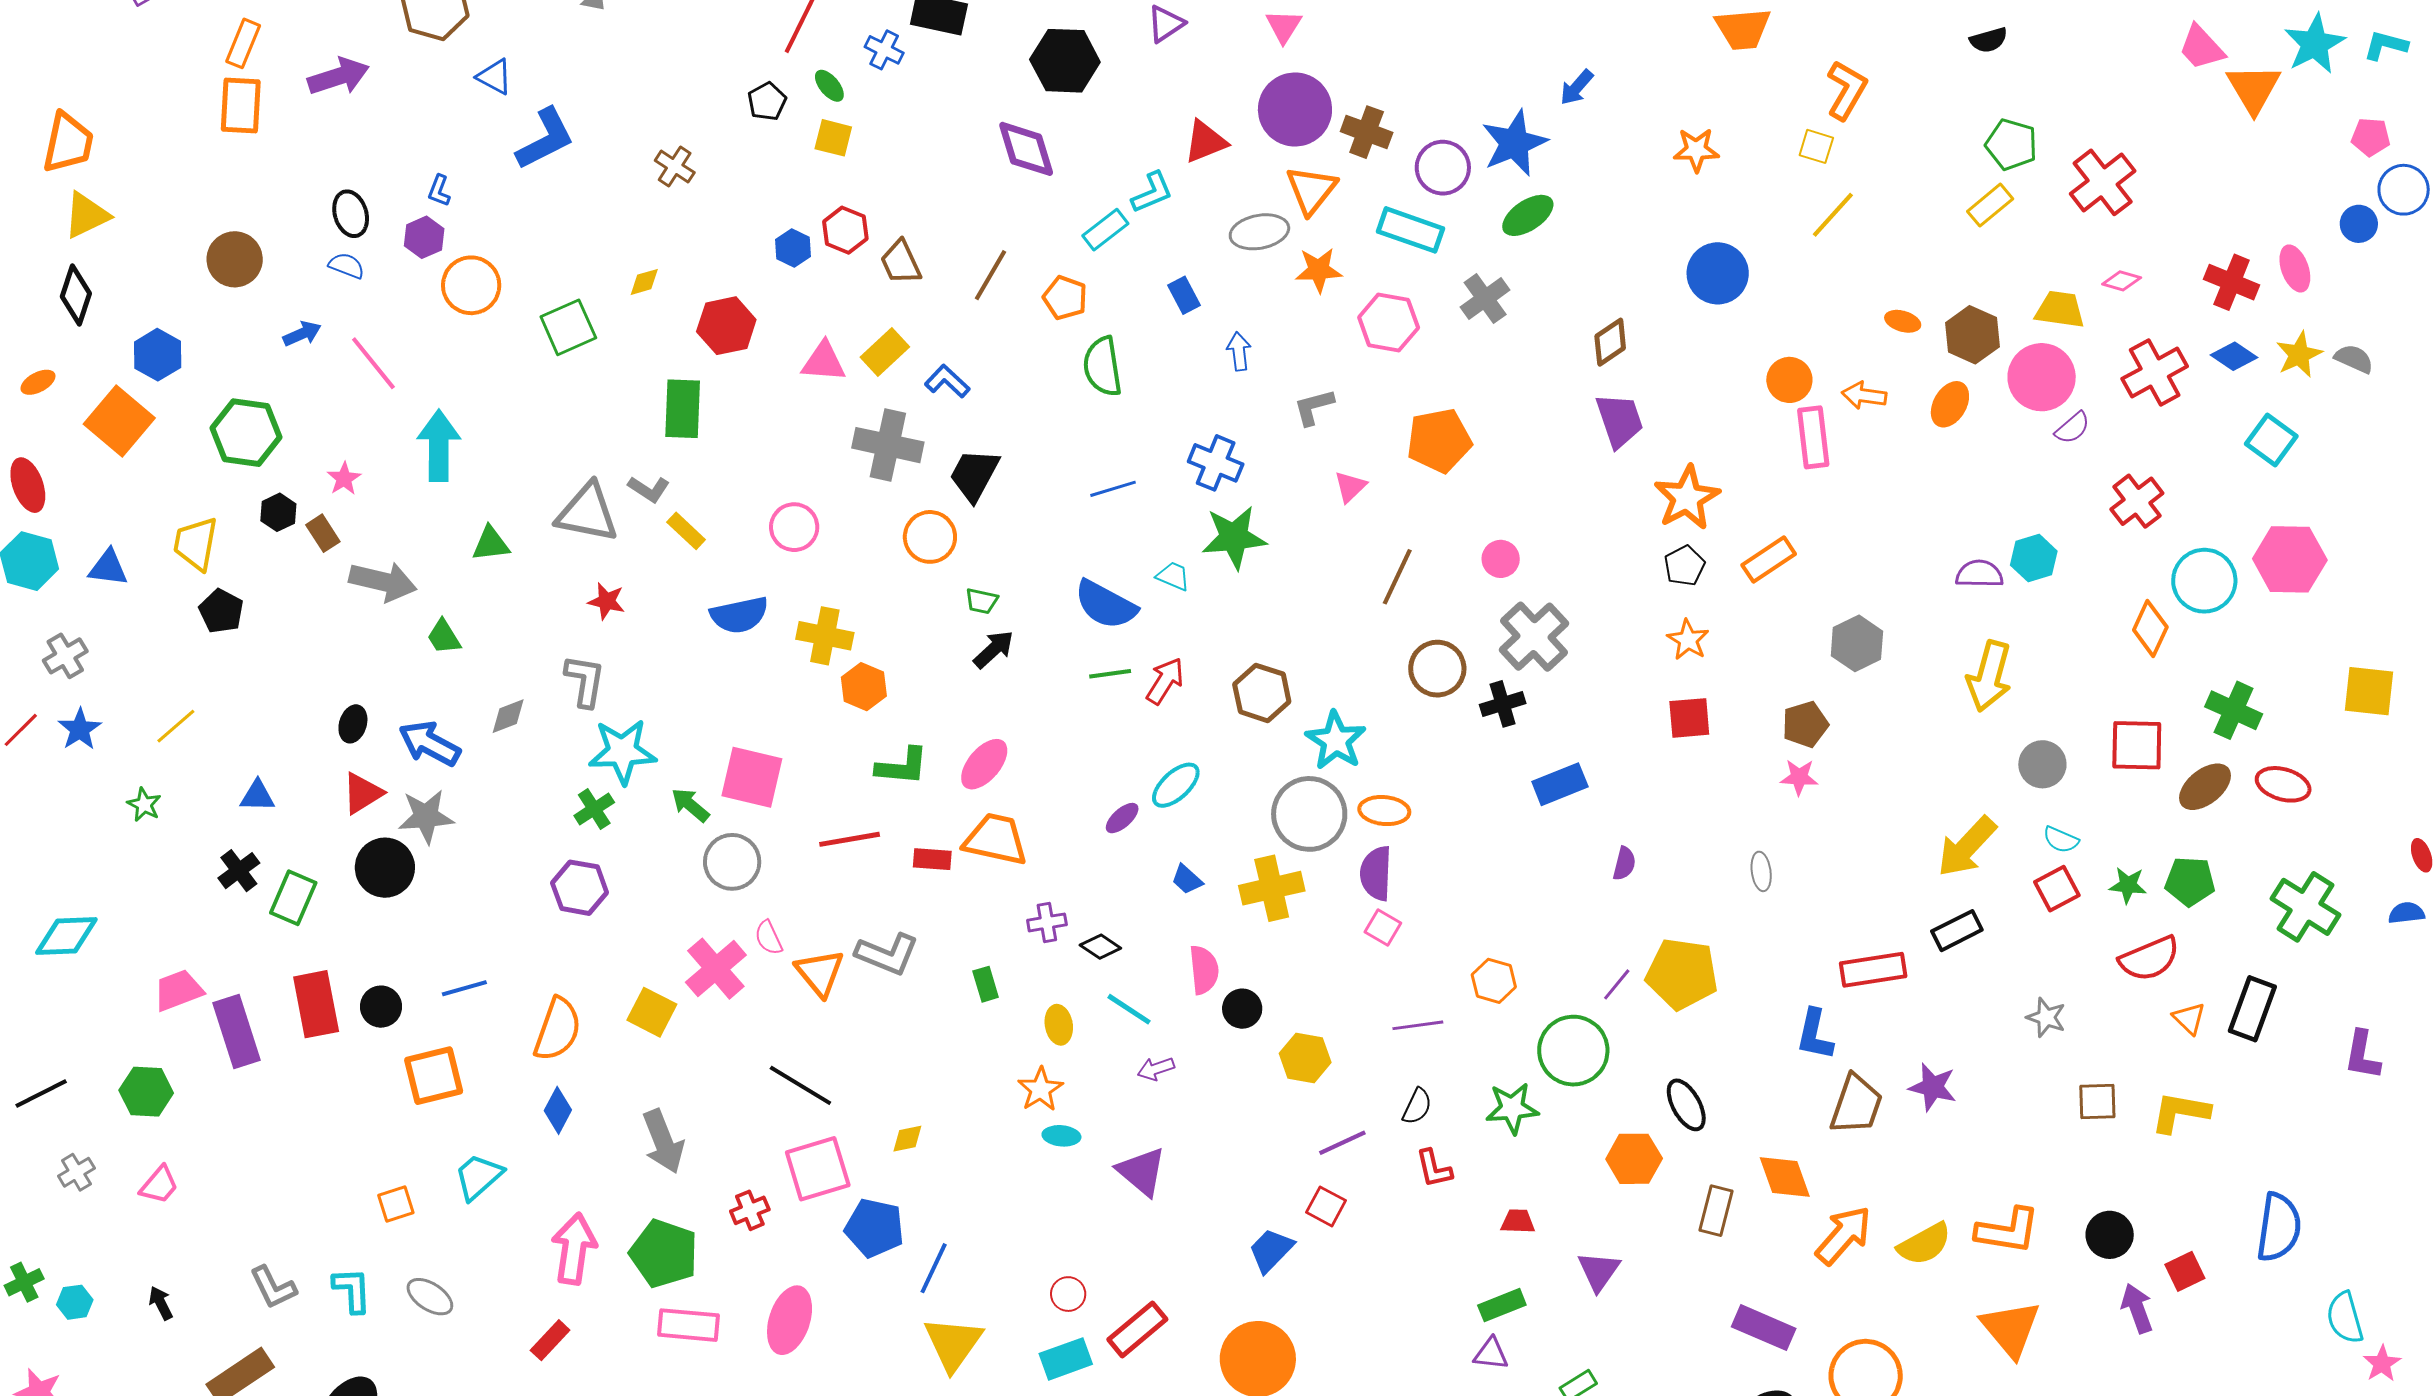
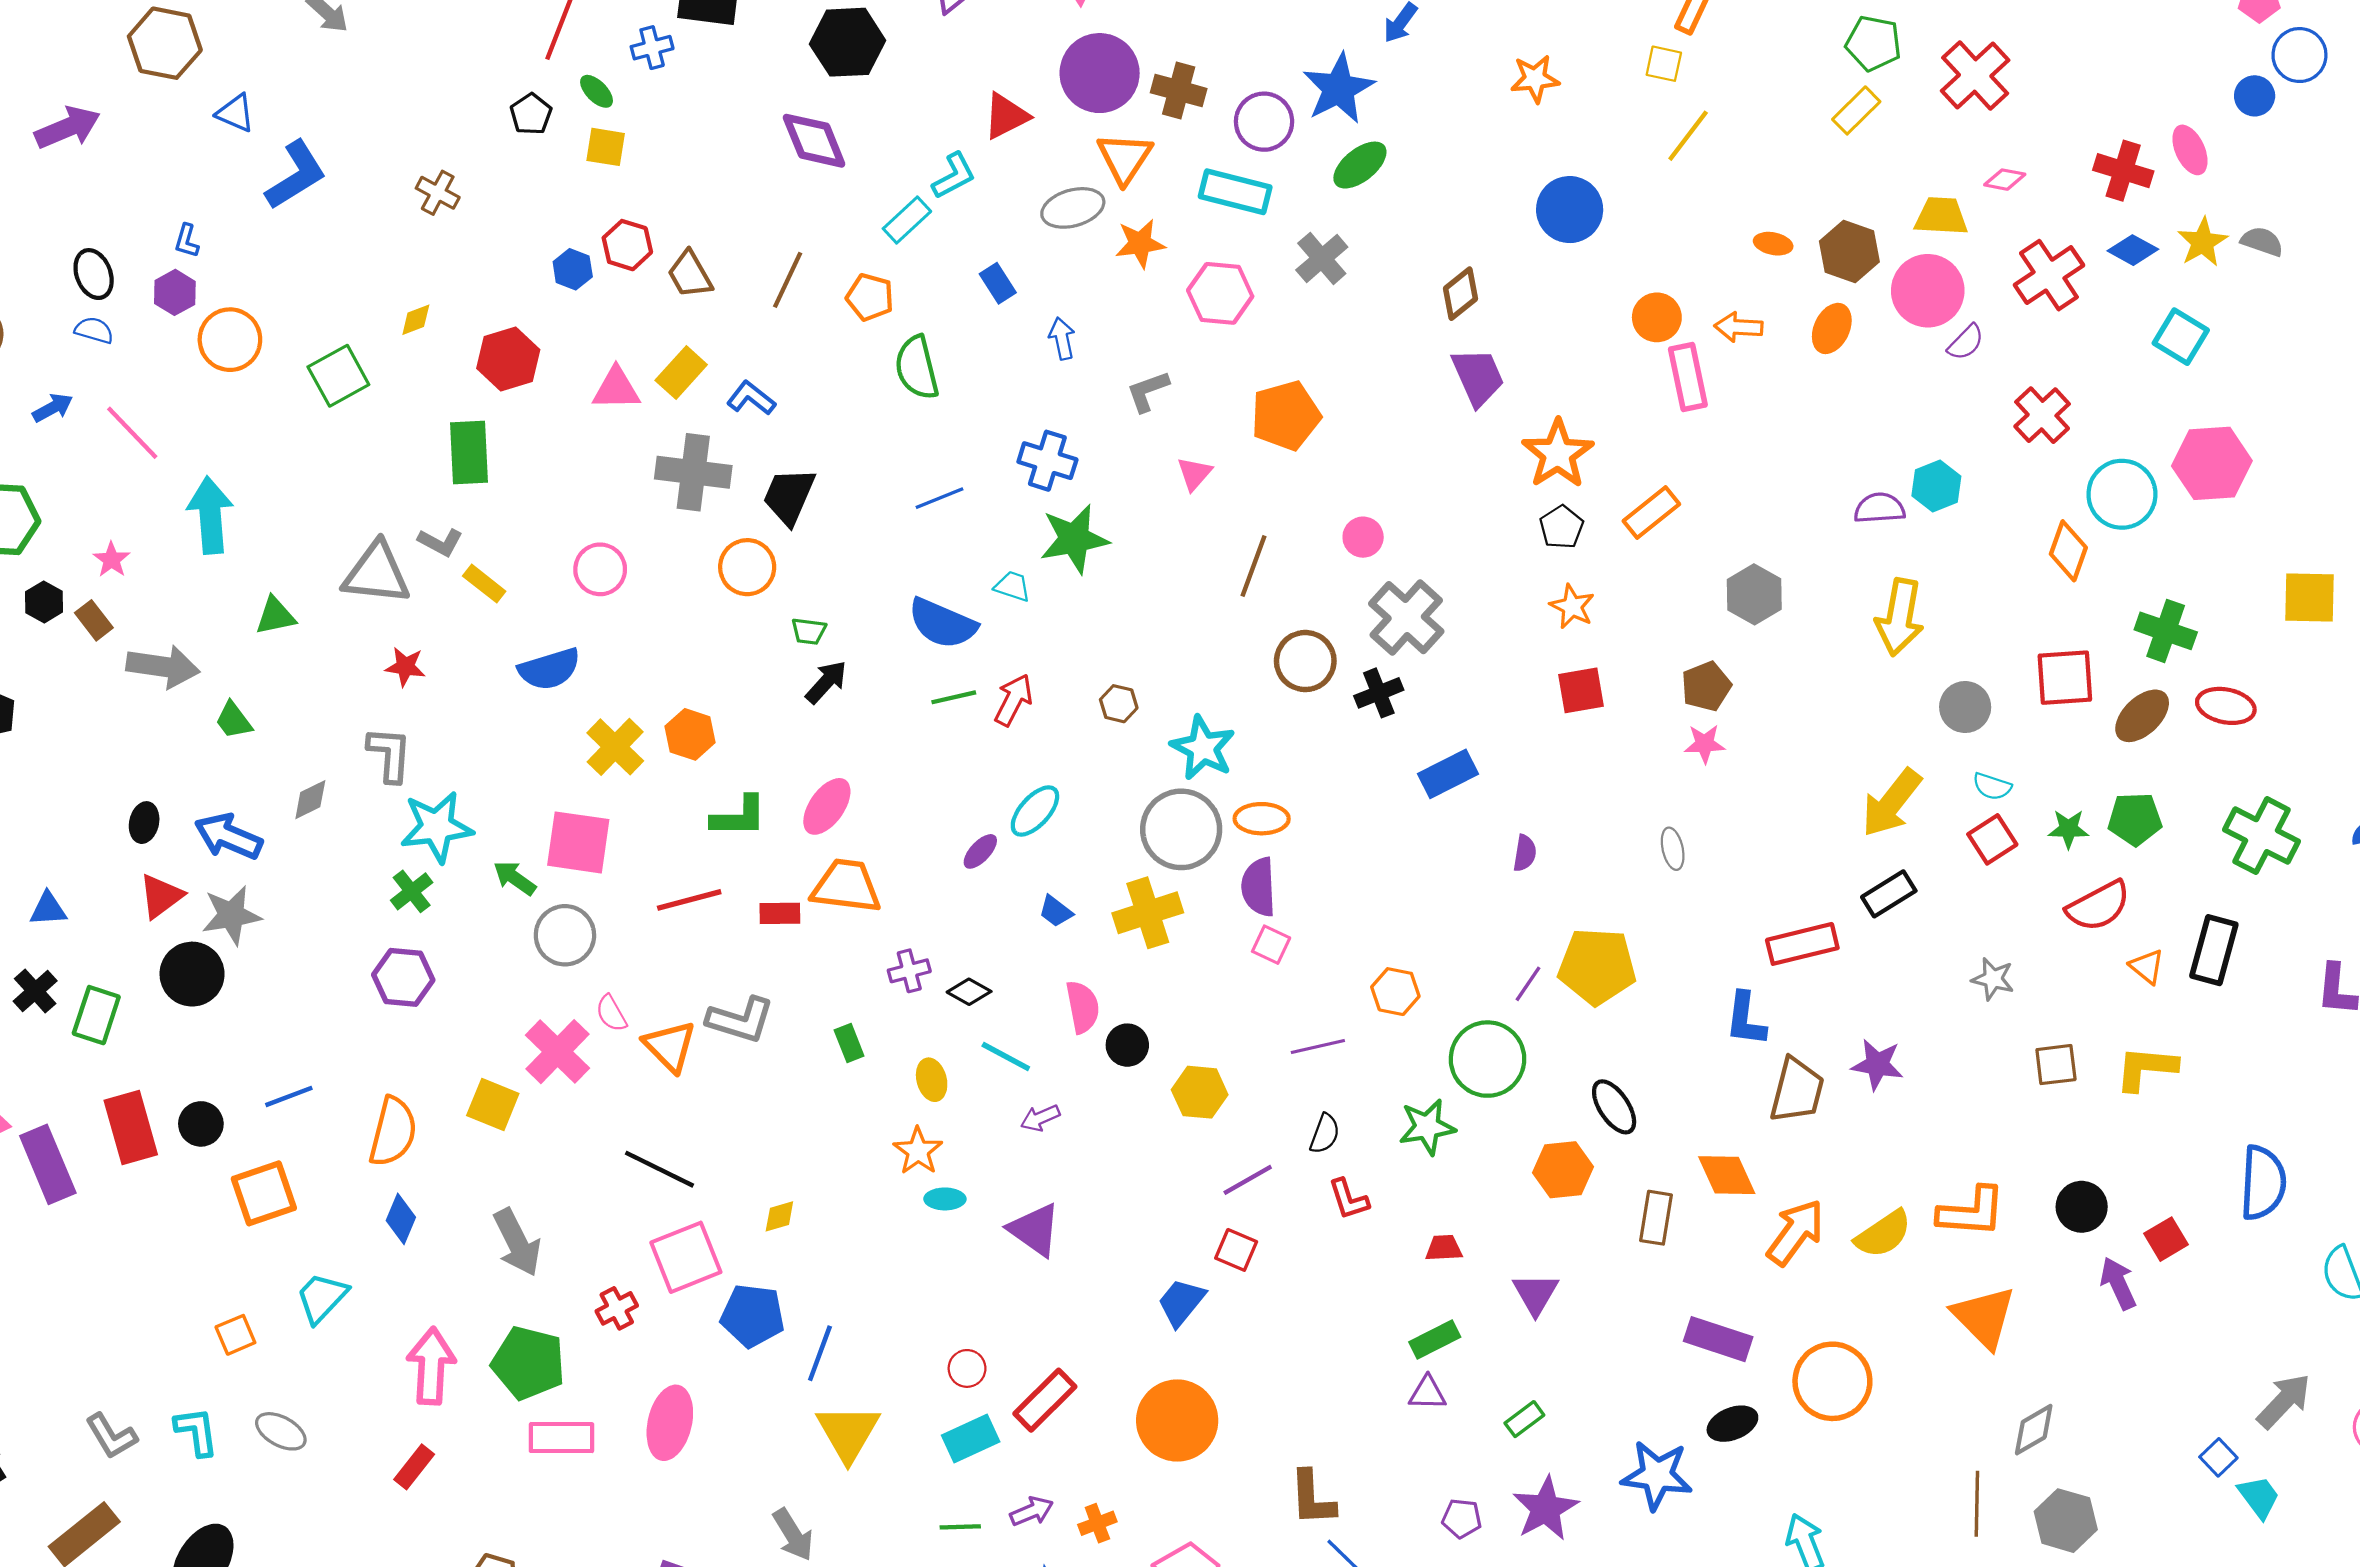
blue cross: (884, 50) -> (652, 48), turned -36
yellow cross: (825, 636) -> (615, 747), moved, turned 38
brown hexagon: (1262, 693) -> (1119, 704), size x0.6

